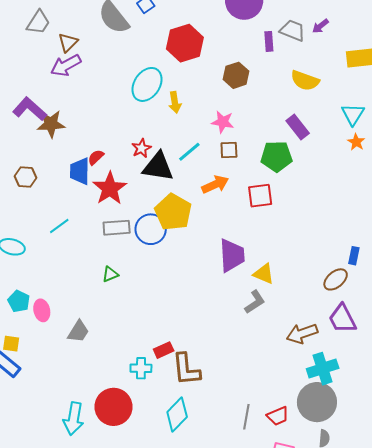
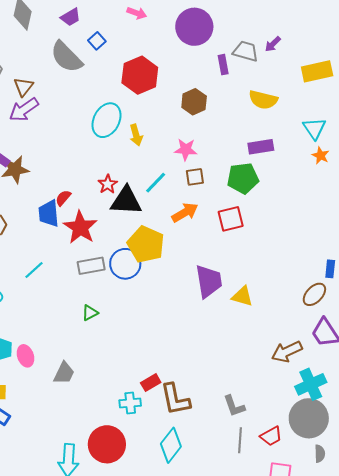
purple rectangle: (298, 127) -> (261, 147), turned -55
gray L-shape: (255, 302) -> (234, 406), moved, turned 110

